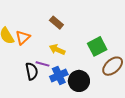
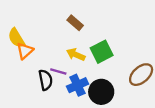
orange triangle: (23, 37) -> (25, 51), moved
green square: (97, 46) -> (102, 52), moved

